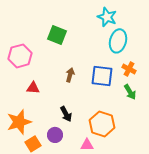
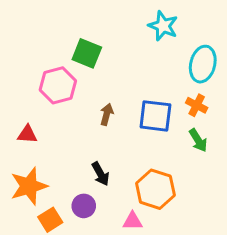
cyan ellipse: (118, 41) -> (203, 64), moved
pink hexagon: (20, 56) -> (58, 85), moved
red triangle: (33, 88) -> (27, 134), moved

